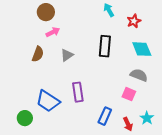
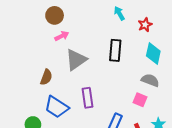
cyan diamond: (142, 49) -> (153, 53), turned 35
brown semicircle: (38, 54) -> (46, 77), moved
gray triangle: (67, 55) -> (76, 60), size x1.6

